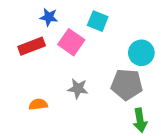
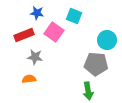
gray star: (78, 89) -> (35, 57), moved
green arrow: (140, 120) -> (88, 91), moved

